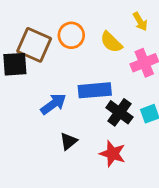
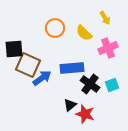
brown square: (34, 45) -> (28, 65), moved
black triangle: (69, 141) -> (70, 105), moved

